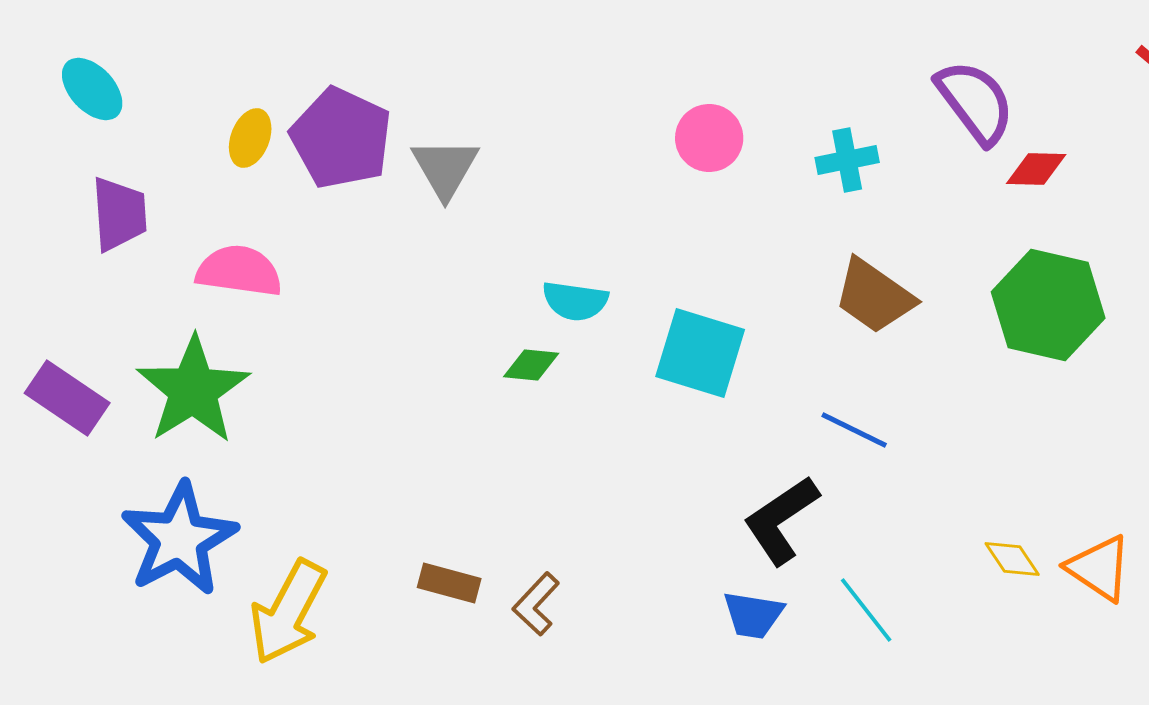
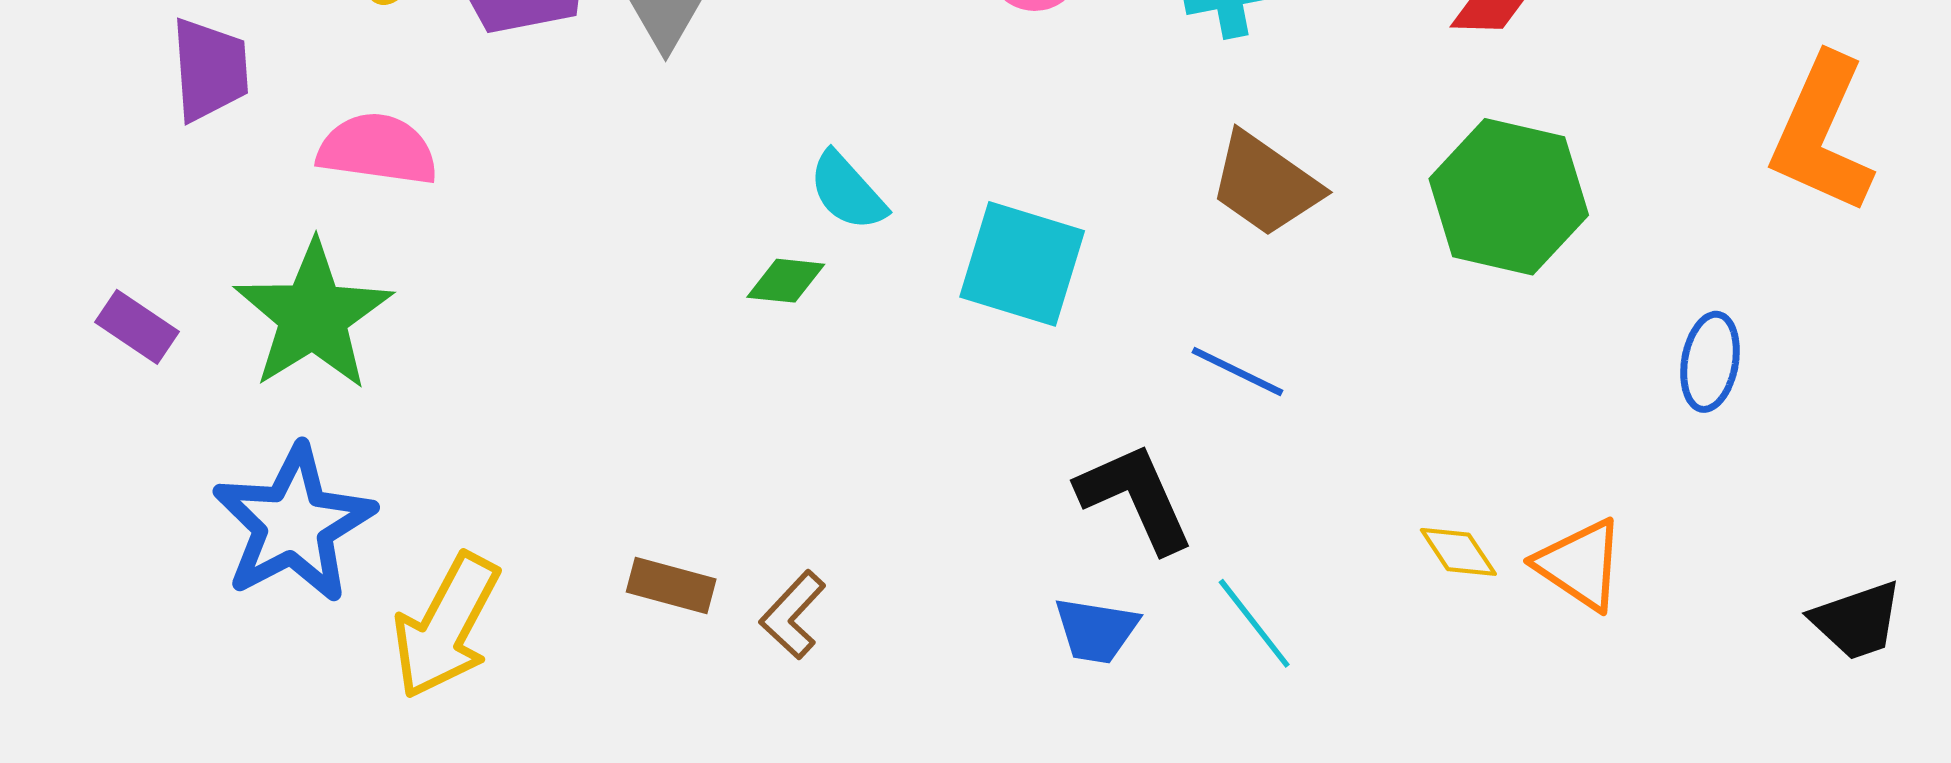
cyan semicircle: (575, 301) -> (847, 191), turned 40
purple rectangle: (67, 398) -> (137, 327), size x0.7
black L-shape: (781, 520) -> (1135, 497), turned 100

